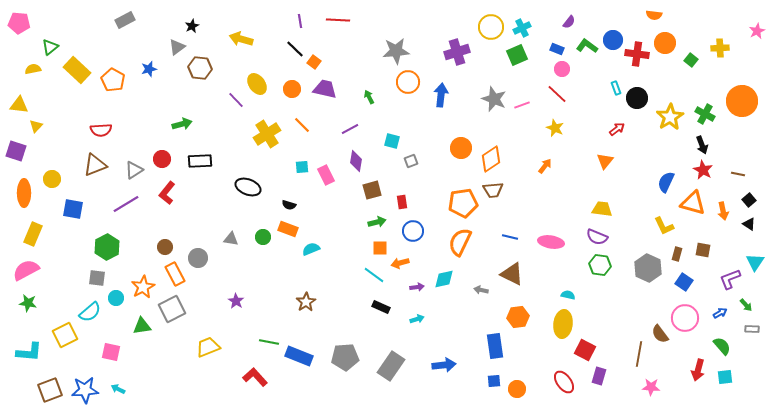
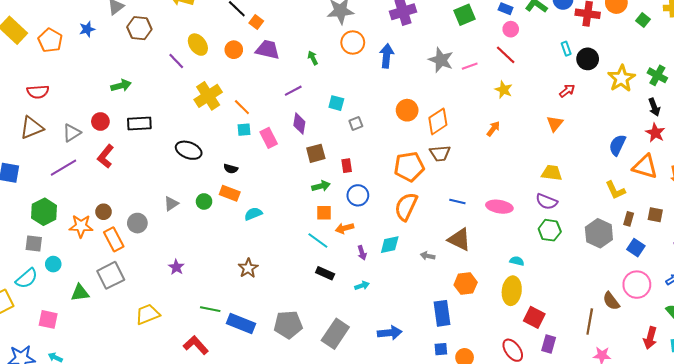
orange line: (302, 125) -> (242, 107), moved
gray triangle: (231, 239) -> (171, 204), turned -42
orange star: (143, 287) -> (81, 226), moved, turned 30
purple arrow: (417, 287) -> (362, 253), turned 80

